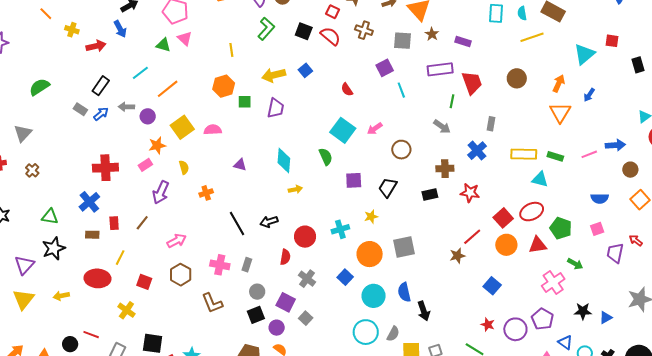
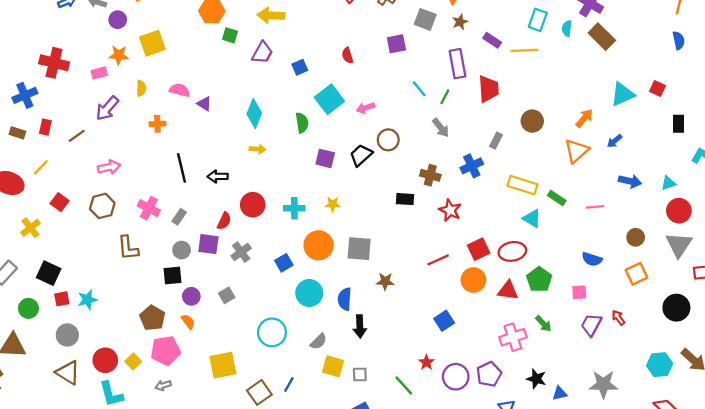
yellow line: (532, 37) -> (524, 50), moved
purple rectangle: (440, 69) -> (458, 64), turned 70
blue square: (305, 70) -> (300, 67), moved
brown circle: (517, 78) -> (532, 121), moved
cyan line: (401, 90) -> (419, 89), moved, turned -35
green line: (452, 101) -> (445, 97), moved
pink semicircle: (213, 130) -> (180, 90), moved
blue arrow: (615, 145) -> (630, 181), moved
black trapezoid: (388, 187) -> (361, 155), moved
brown star: (457, 256) -> (385, 281), moved
purple square: (286, 302) -> (208, 244), moved, turned -36
cyan circle: (366, 332) -> (272, 332), moved

